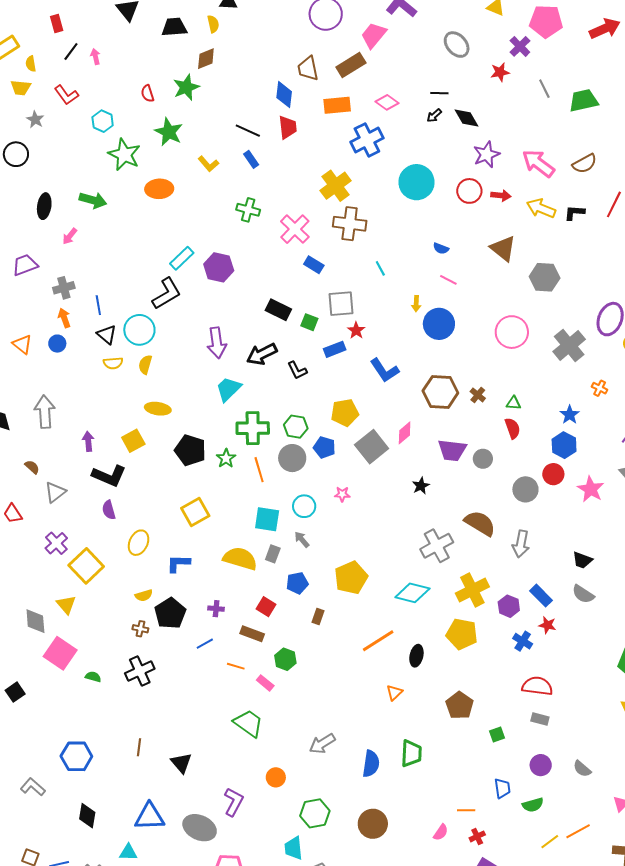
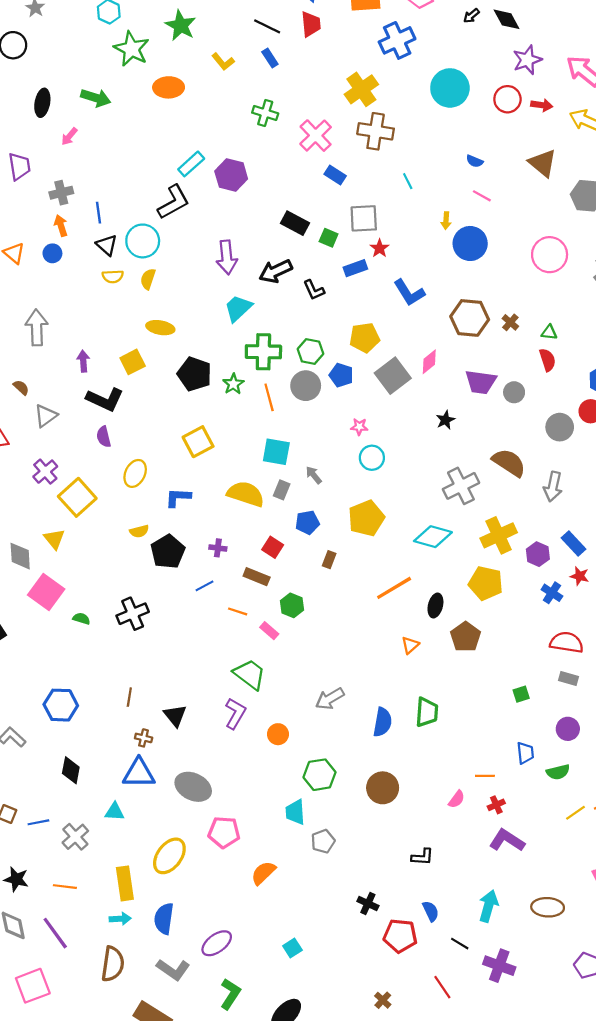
purple trapezoid: (25, 265) -> (19, 166), turned 100
cyan circle: (304, 506) -> (372, 458), moved
brown cross: (140, 629) -> (144, 738), moved
brown pentagon: (460, 705) -> (466, 637), moved
purple L-shape: (234, 802) -> (235, 713), moved

